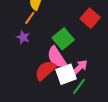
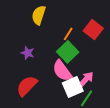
orange line: (30, 18) -> (68, 34), moved
red semicircle: (45, 70) -> (27, 86), moved

